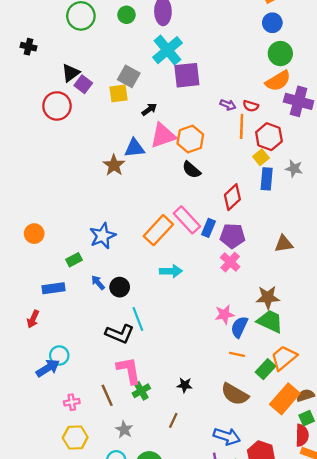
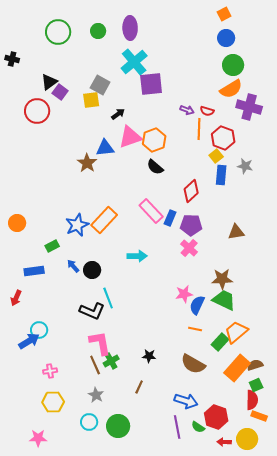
orange rectangle: (158, 230) -> (104, 220), moved
brown line: (107, 395) -> (95, 365), moved

